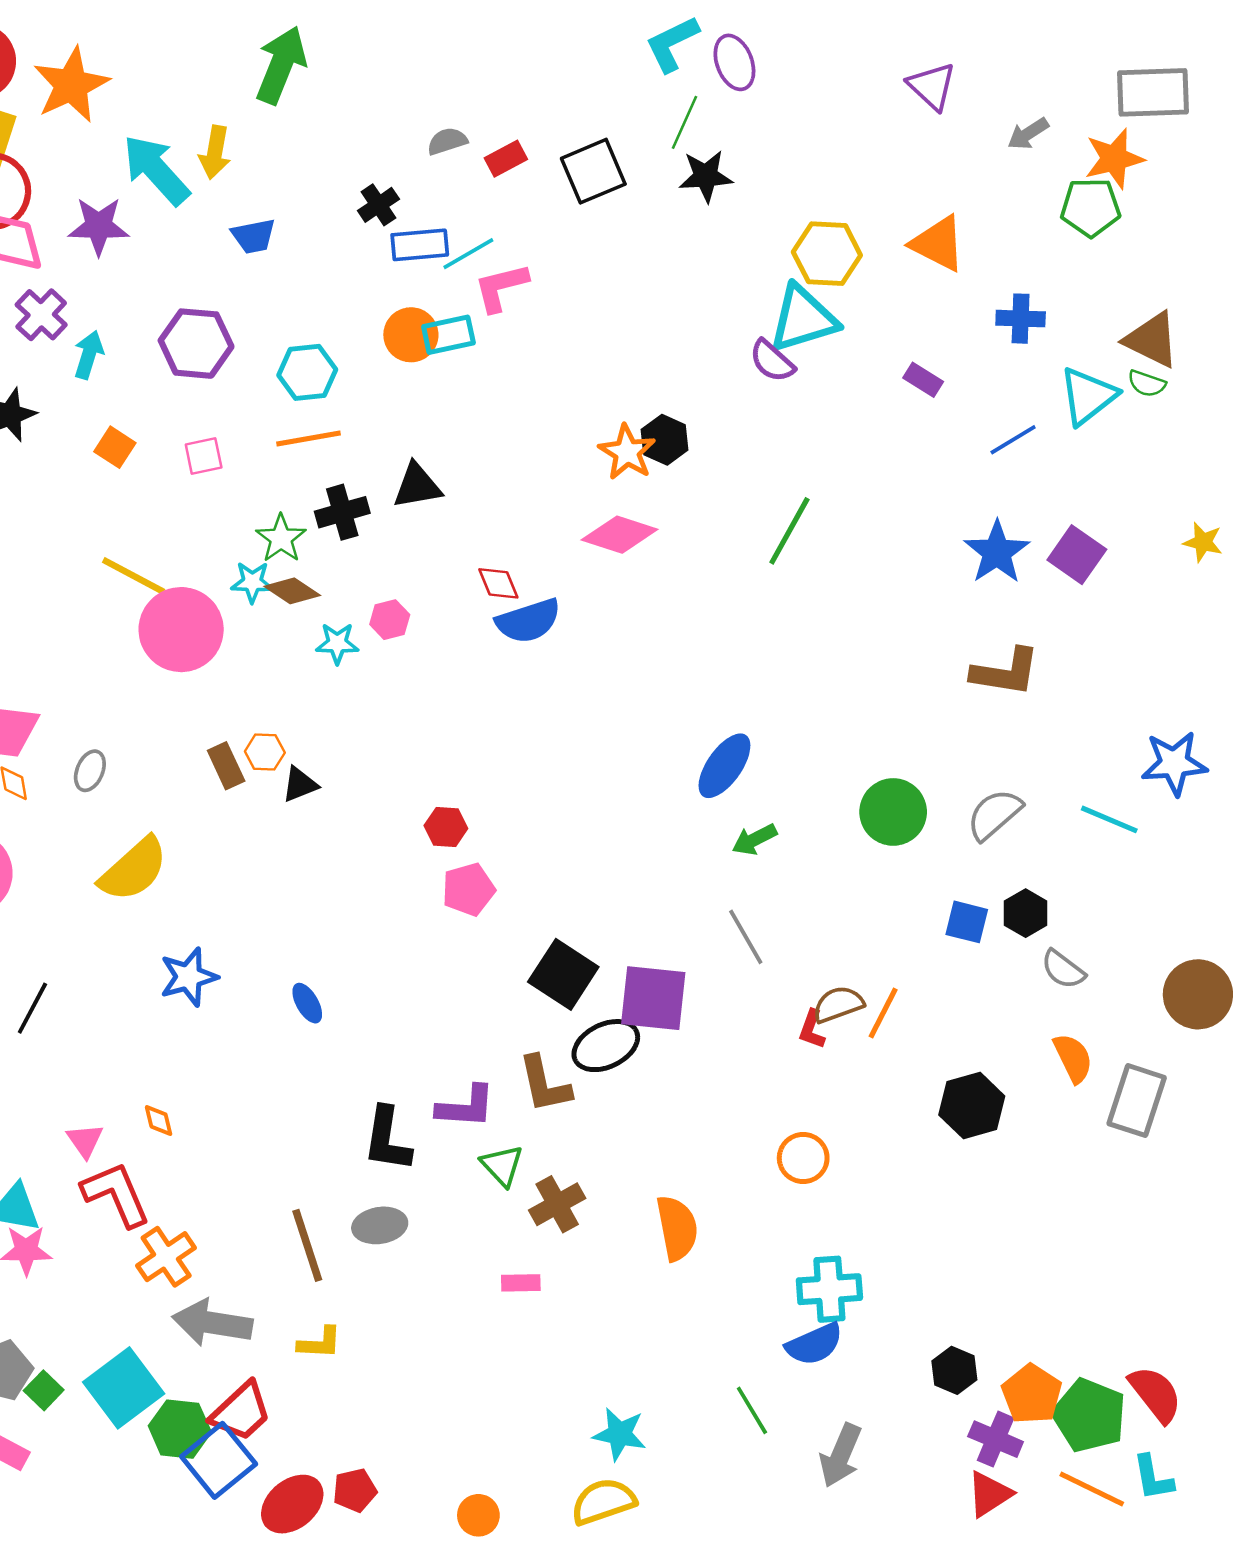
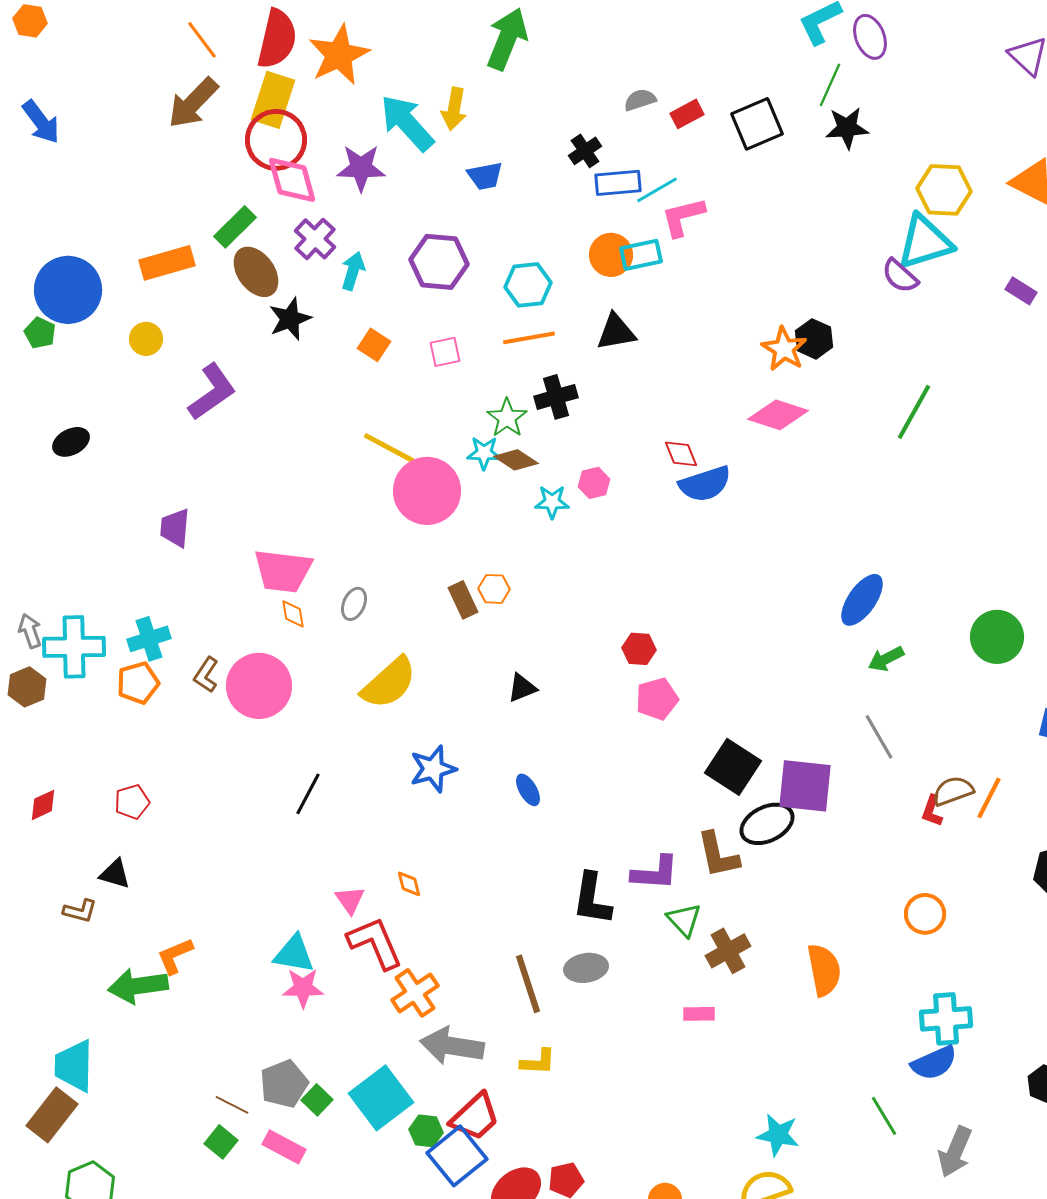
black triangle: (417, 486) -> (616, 332), moved
black triangle: (300, 784) -> (522, 688), moved
green hexagon: (180, 1429) -> (426, 1131), size x0.7

